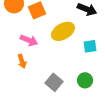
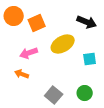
pink arrow: (29, 40) -> (29, 53), turned 138
orange arrow: (22, 61) -> (22, 74), turned 128

